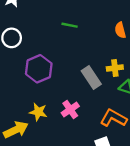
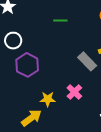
purple hexagon: (39, 69) -> (27, 65), moved

